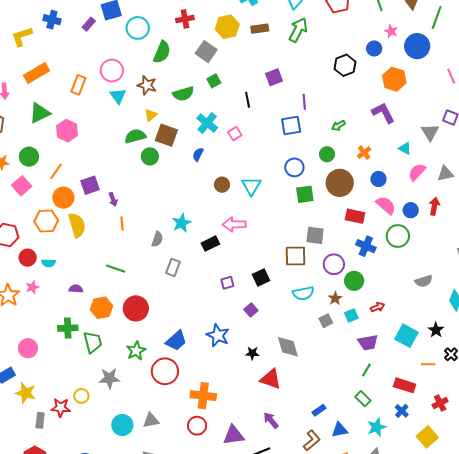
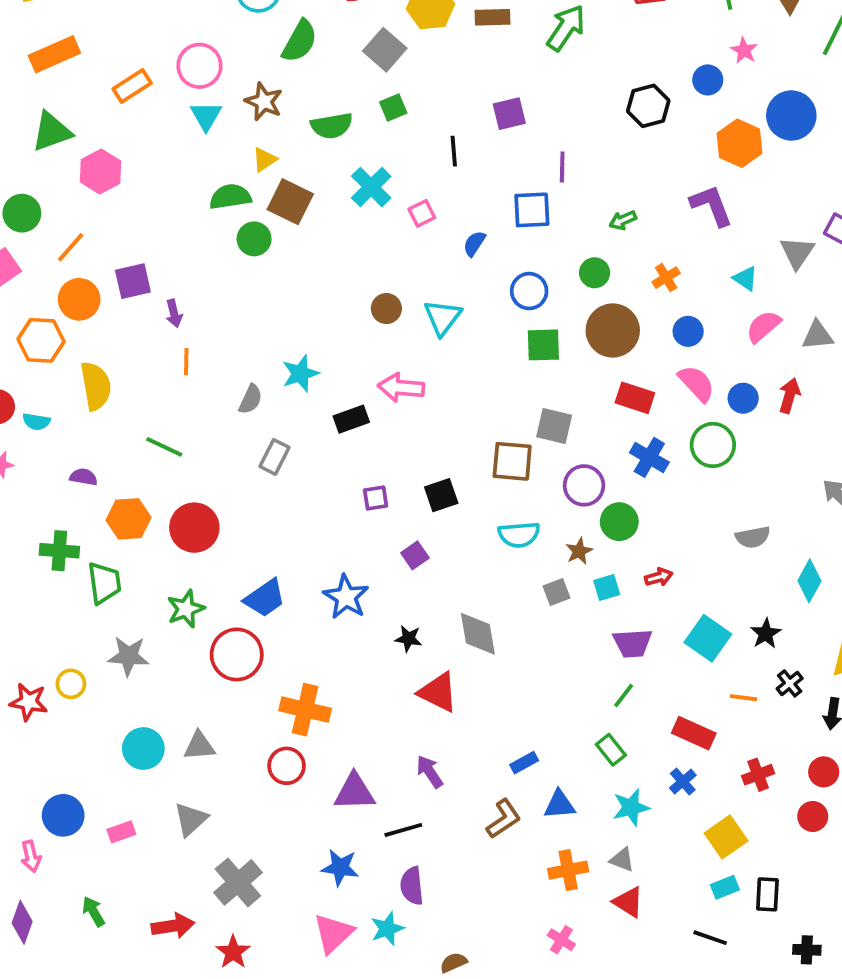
blue circle: (417, 46) -> (791, 115), moved
orange rectangle: (78, 85) -> (132, 86), turned 30
blue semicircle: (198, 154) -> (474, 244), moved
yellow semicircle: (77, 225) -> (96, 386), moved

